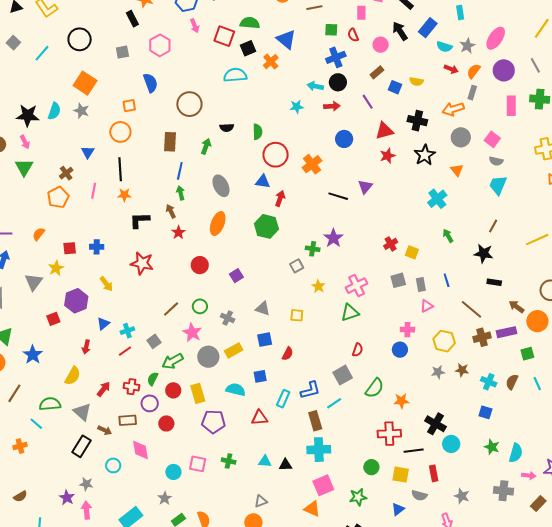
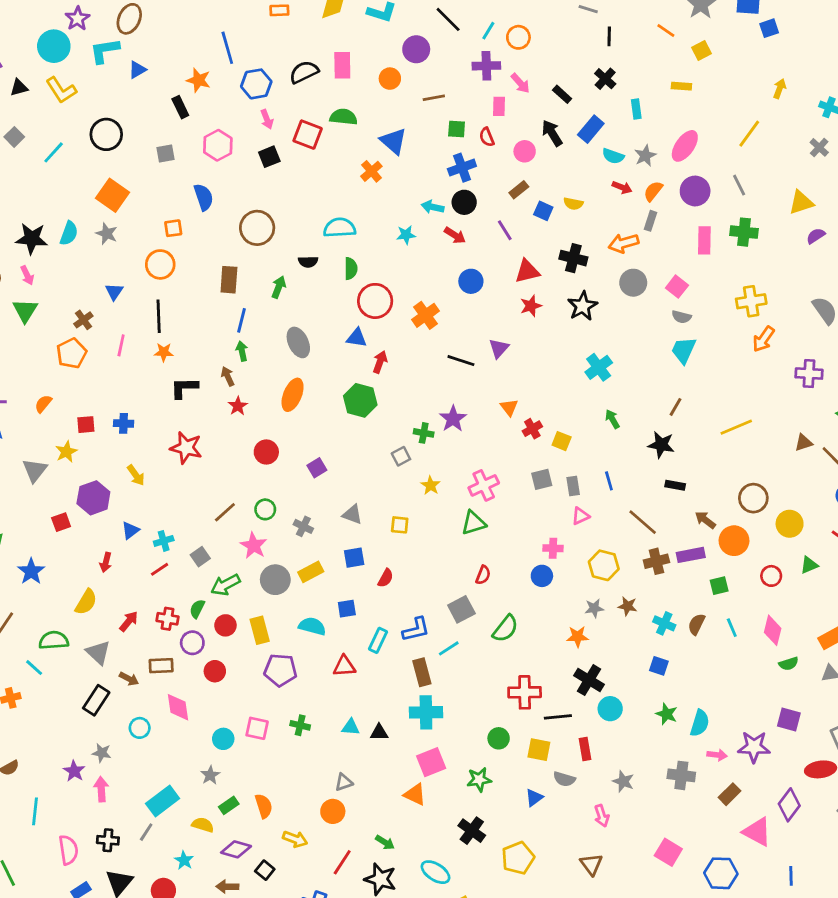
black square: (248, 48) -> (269, 157), moved
cyan semicircle: (235, 75) -> (340, 228), moved
red arrow: (332, 106) -> (455, 235), turned 35
orange triangle: (457, 170) -> (509, 407), moved
orange star: (401, 401) -> (578, 637), moved

